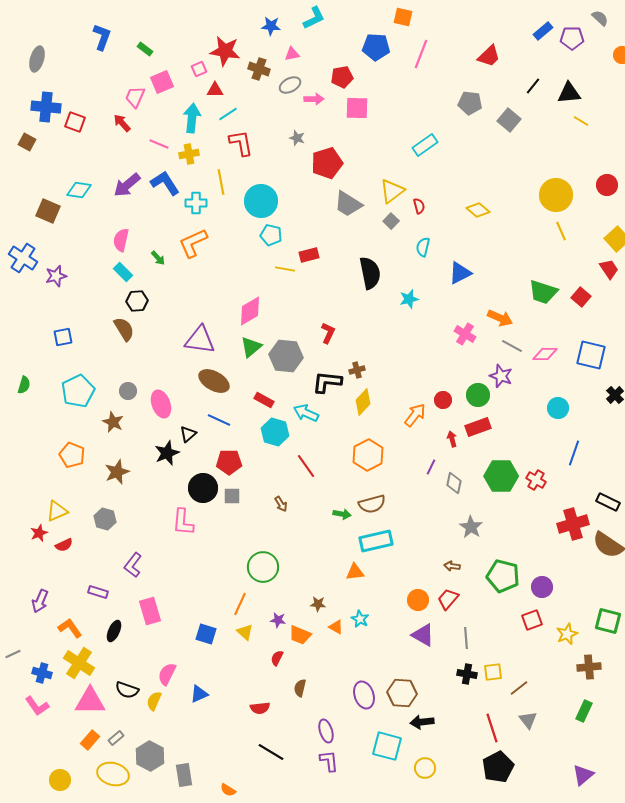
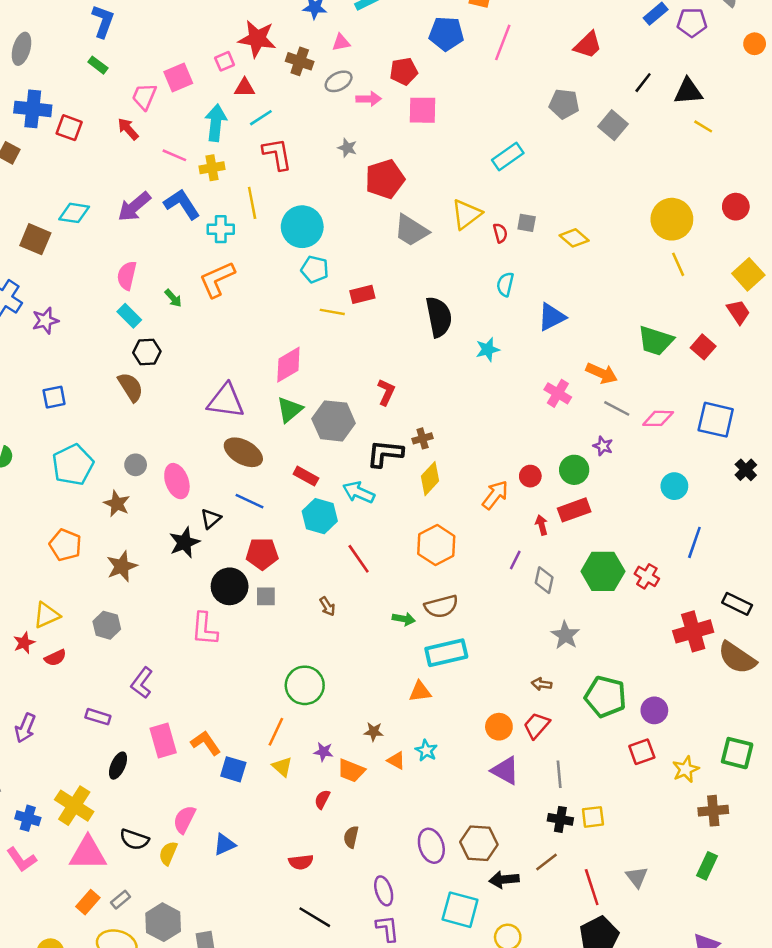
green rectangle: (145, 49) -> (98, 65), moved
gray square: (391, 221) -> (527, 223), moved, turned -35
purple star: (501, 376) -> (603, 446), size x0.7
orange L-shape: (70, 628) -> (206, 743), moved
brown line: (519, 688) -> (547, 862), moved

